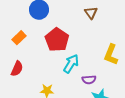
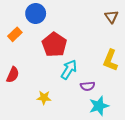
brown triangle: (91, 13) -> (111, 17), moved
orange rectangle: (19, 38) -> (15, 34), moved

